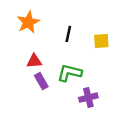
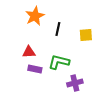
orange star: (28, 22) -> (35, 16), moved
purple rectangle: (41, 81) -> (35, 69), turned -48

